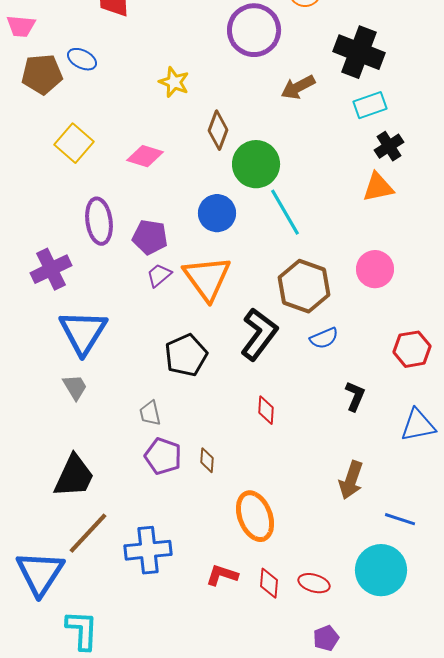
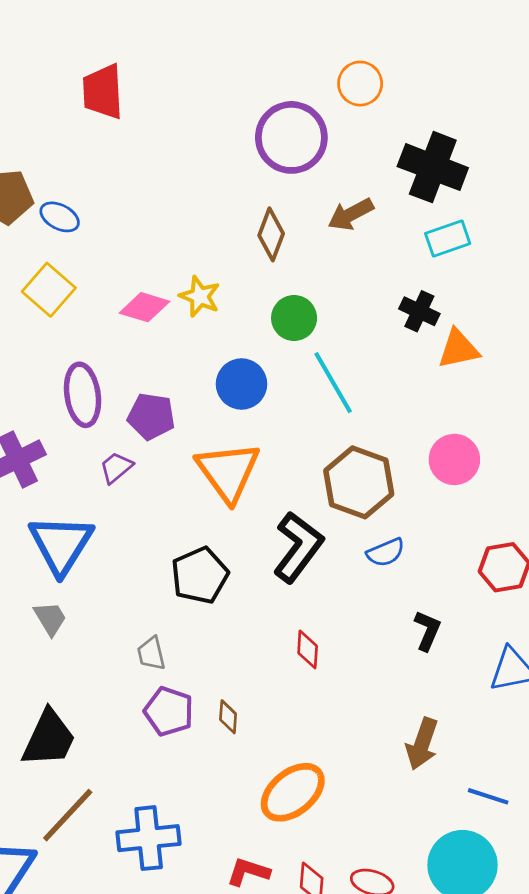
blue ellipse: (82, 59) -> (60, 217), moved
yellow star: (174, 82) -> (200, 296), moved
brown diamond: (218, 130) -> (271, 234), moved
black cross: (389, 146) -> (419, 311), moved, turned -32
green circle: (256, 164) -> (294, 318), size x0.7
purple trapezoid: (159, 275) -> (116, 468), moved
orange ellipse: (255, 516) -> (293, 792), turned 72

